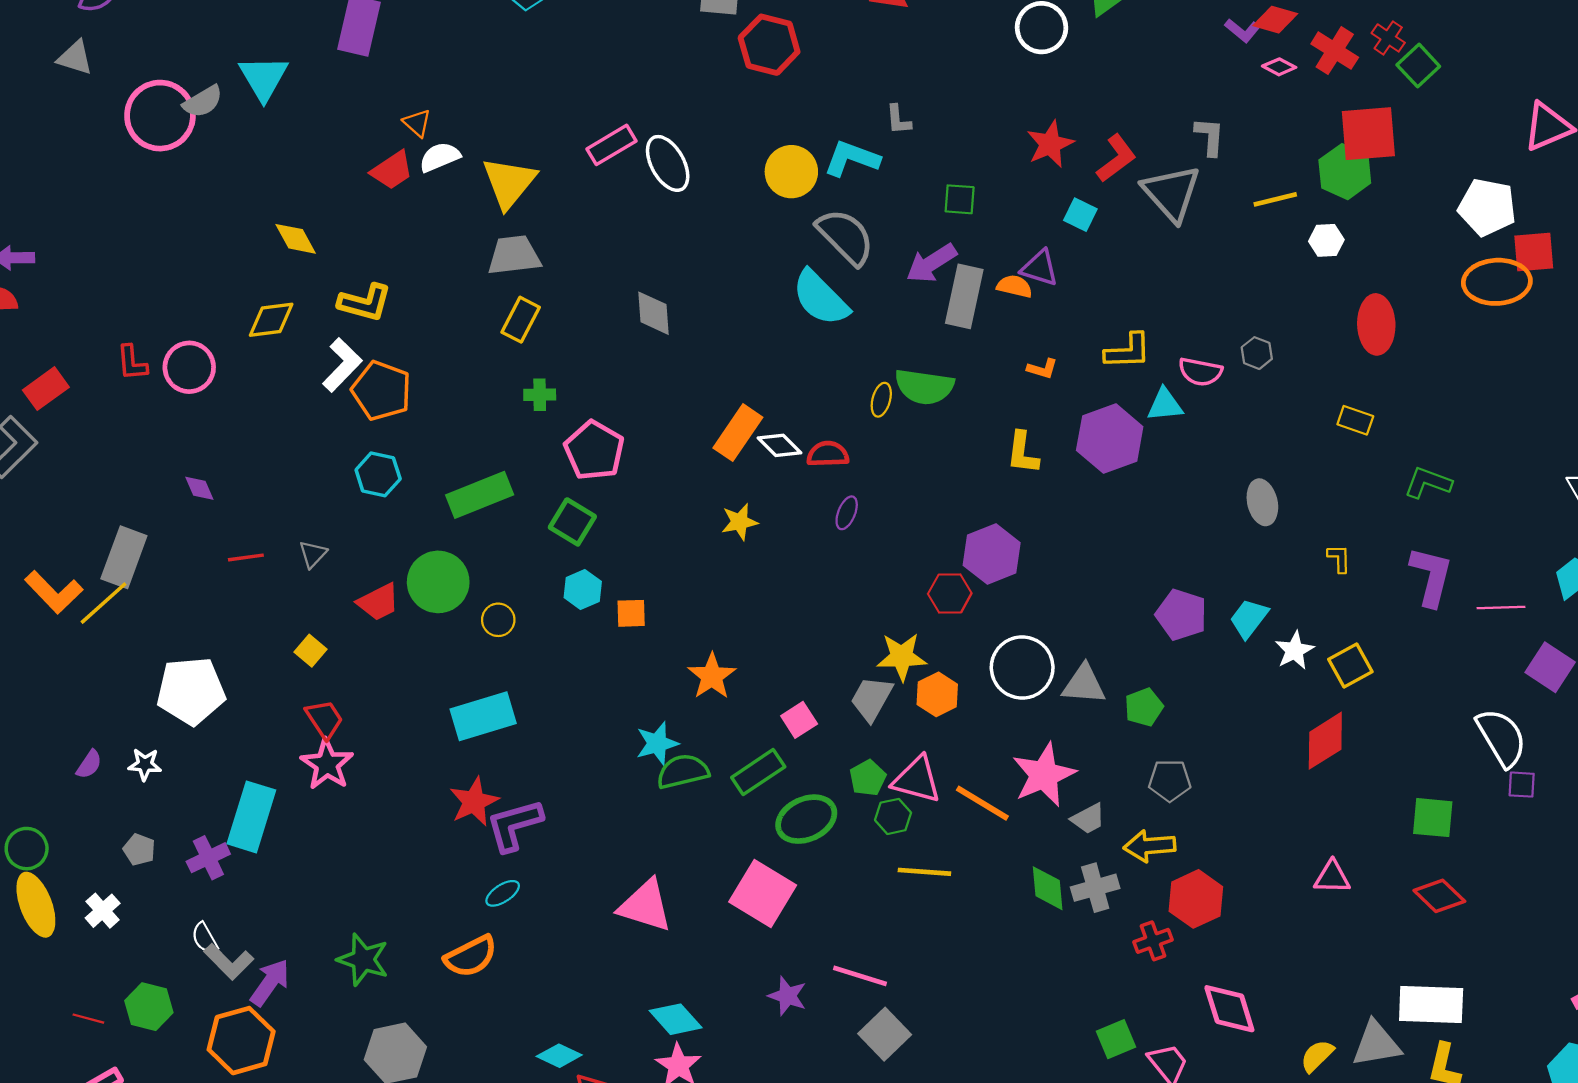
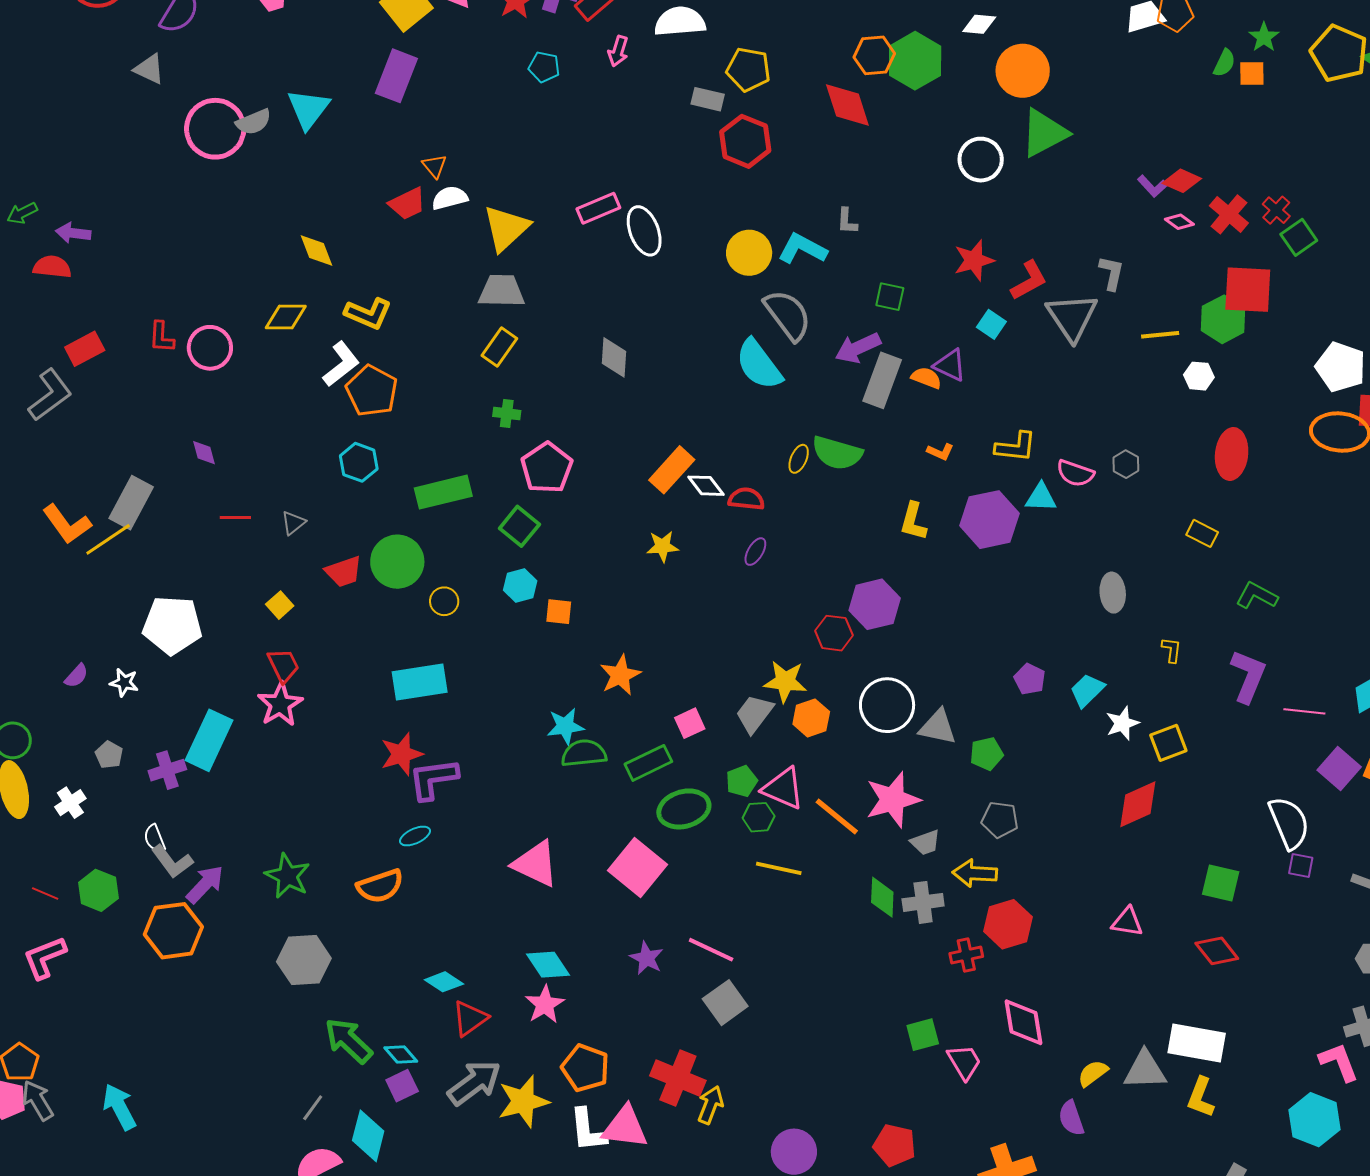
purple pentagon: (1181, 615) -> (1030, 679), size x0.7

